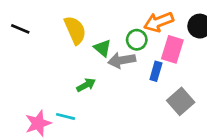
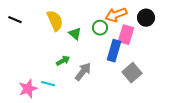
gray arrow: (122, 60) -> (83, 72), moved, turned 138
blue rectangle: (156, 71) -> (114, 51), size x1.5

